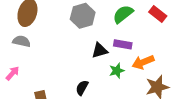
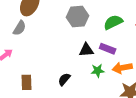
gray semicircle: (22, 41) -> (20, 28), turned 98

